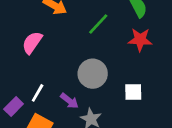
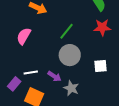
green line: (98, 24) -> (66, 31), moved
white line: (38, 93) -> (31, 73), turned 56

